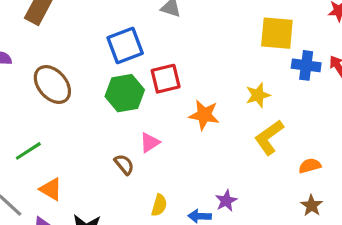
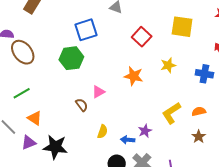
blue cross: (306, 65) -> (204, 74), moved
red square: (166, 79) -> (142, 37), moved, turned -36
brown ellipse: (52, 84) -> (23, 52), moved
green hexagon: (125, 93) -> (71, 58), moved
yellow L-shape: (269, 137) -> (171, 113), moved

